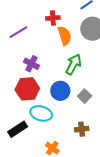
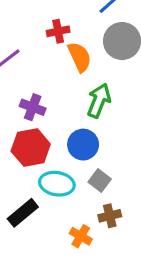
gray square: (85, 96) -> (100, 180), moved
brown cross: (82, 129) -> (110, 216), moved

